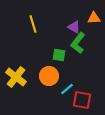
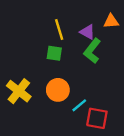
yellow line: (33, 24) -> (59, 30), moved
green square: (59, 55) -> (54, 53), moved

